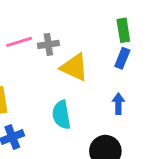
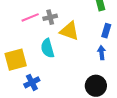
blue rectangle: (122, 58) -> (106, 31), moved
cyan semicircle: (61, 115) -> (47, 48), moved

